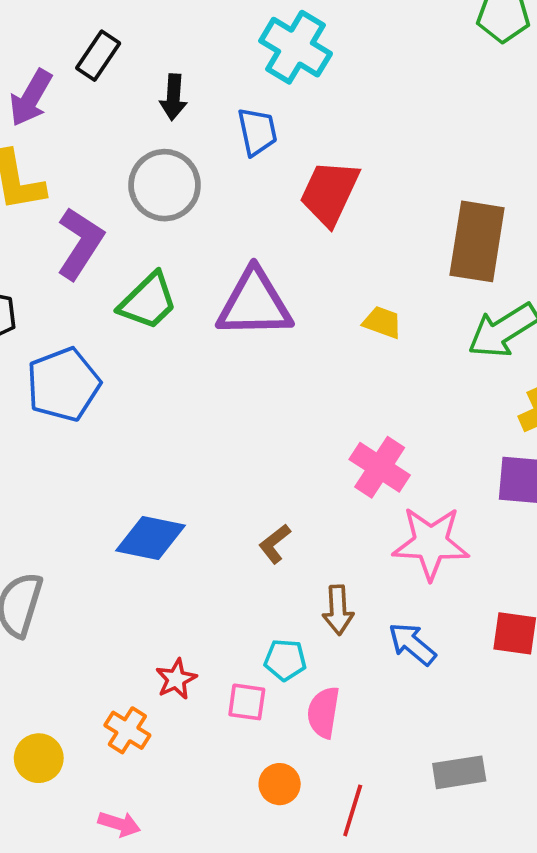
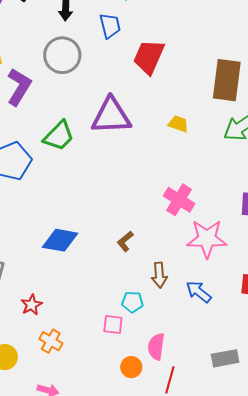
green trapezoid: (148, 301) -> (59, 136), moved
red star: (176, 679) -> (31, 305), moved
pink semicircle: (323, 712) -> (156, 347), moved

